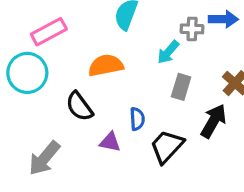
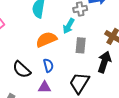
orange semicircle: (106, 65) -> (46, 39), moved
blue semicircle: (137, 119) -> (48, 65), moved

